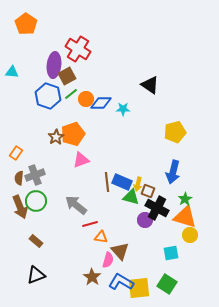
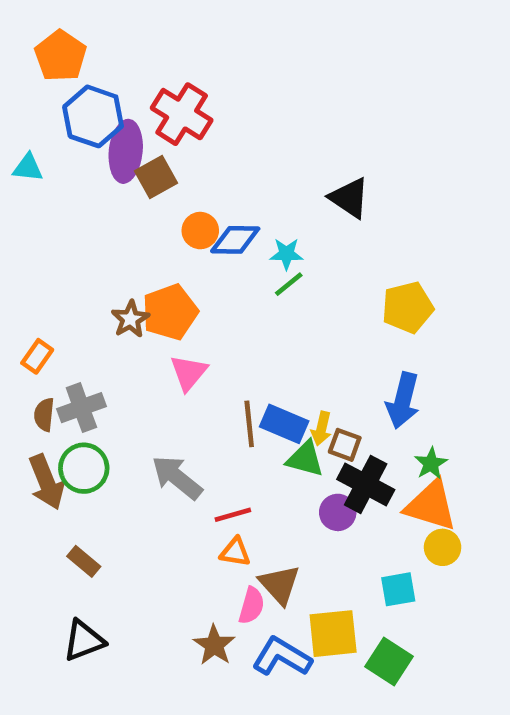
green line: (71, 94) -> (289, 284), moved
blue hexagon: (48, 96) -> (93, 116), moved
pink triangle: (81, 160) -> (189, 373), turned -30
red line: (90, 224) -> (233, 515), moved
yellow square: (139, 288) -> (333, 634), moved

